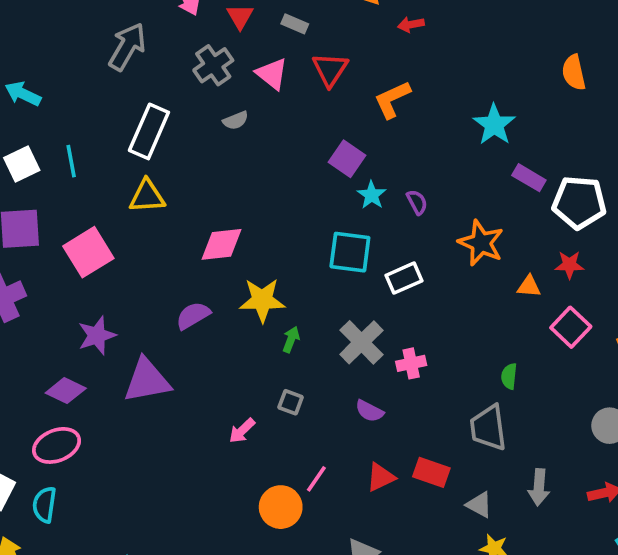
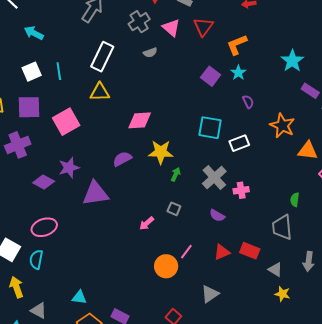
cyan star: (372, 195) -> (238, 73), moved
orange triangle: (529, 286) -> (308, 151), size x1.5
purple diamond: (66, 391) -> (44, 182), moved

